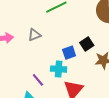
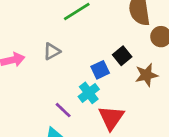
cyan cross: (59, 69) -> (89, 93), turned -35

